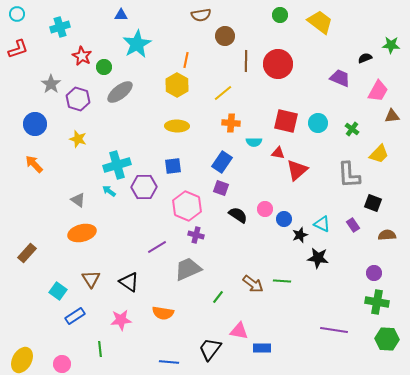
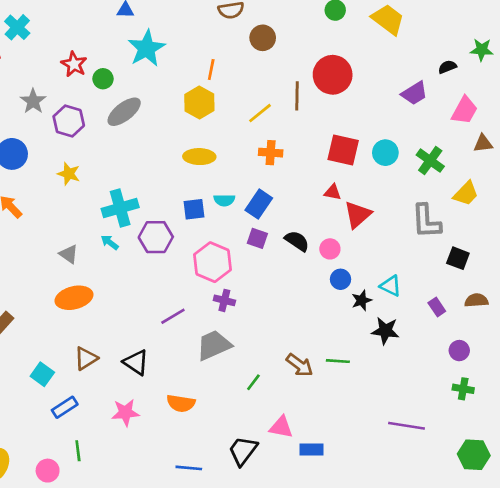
cyan cross: (60, 27) -> (17, 27), moved, turned -30
brown line: (246, 61) -> (297, 96), moved
purple trapezoid: (340, 78) -> (414, 93), turned 125
green cross: (352, 129) -> (430, 161), size x1.5
cyan semicircle: (254, 142) -> (224, 200), moved
pink circle: (265, 209) -> (330, 249), moved
black semicircle: (238, 215) -> (297, 241), moved
purple rectangle: (353, 225) -> (437, 307), moved
brown triangle: (91, 279) -> (86, 358), turned 30
green cross: (377, 302) -> (463, 389), size x0.7
green hexagon: (387, 339) -> (474, 455), moved
green line: (100, 349) -> (78, 451), moved

